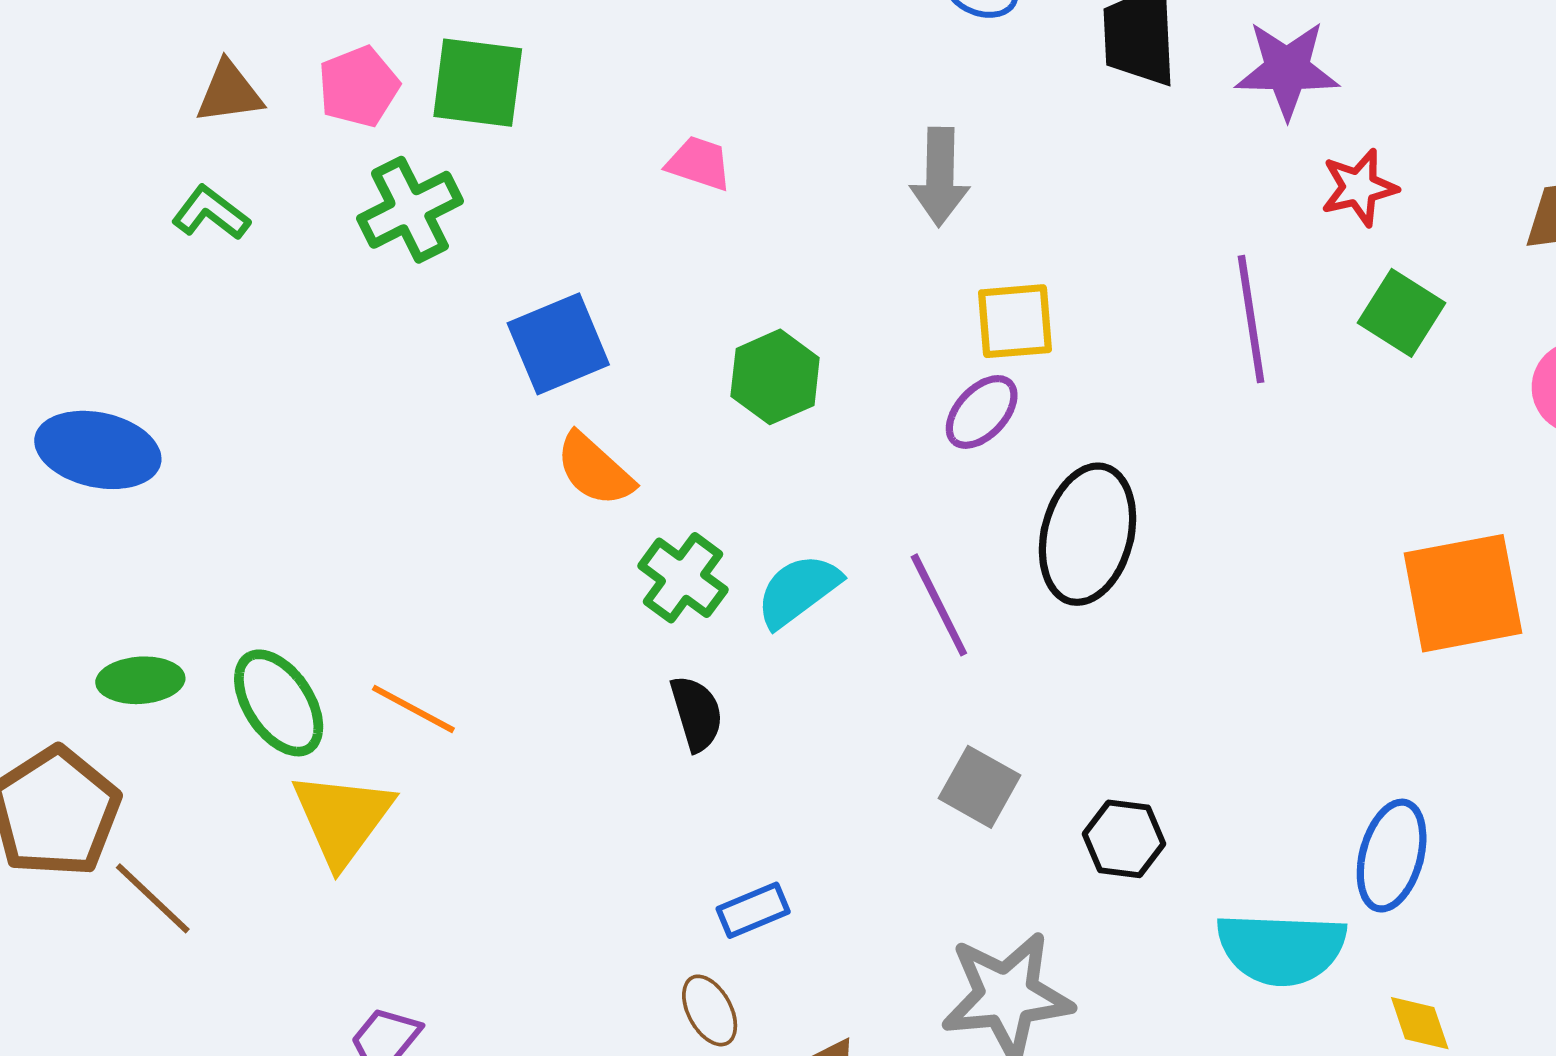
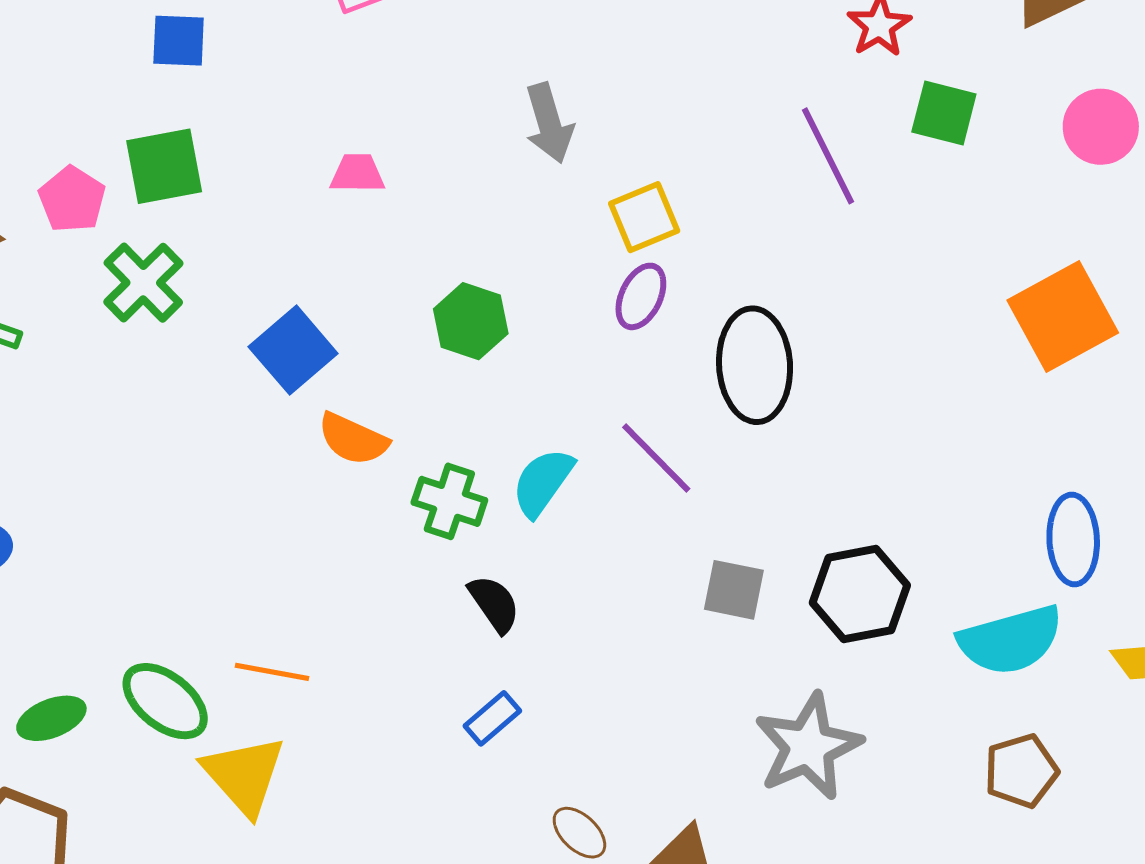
black hexagon: (1124, 839) -> (860, 594), size x1.5
blue rectangle: (753, 910) -> (492, 718), moved

